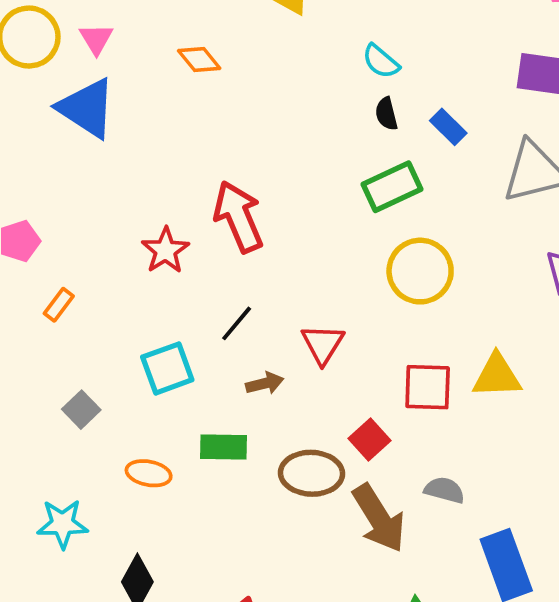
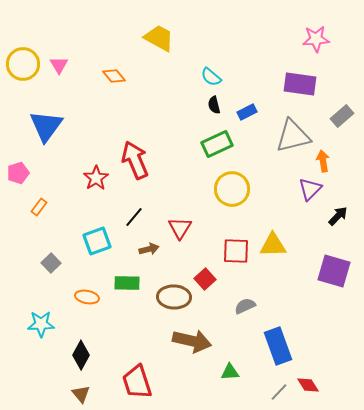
blue triangle: (87, 108) -> (46, 126), moved, turned 33
blue rectangle: (448, 127) -> (247, 112), turned -72
gray semicircle: (444, 490) -> (245, 306), turned -40
brown arrow: (379, 518) -> (192, 341), moved, turned -45

